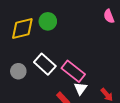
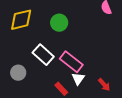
green circle: (48, 21) -> (59, 23), moved
gray circle: (18, 71) -> (18, 73), moved

